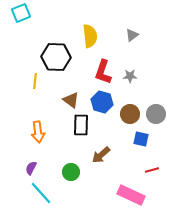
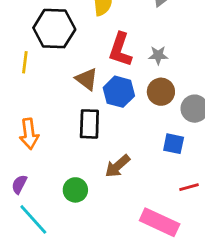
brown triangle: (71, 100) -> (87, 79), moved
brown circle: (130, 114) -> (161, 92), moved

